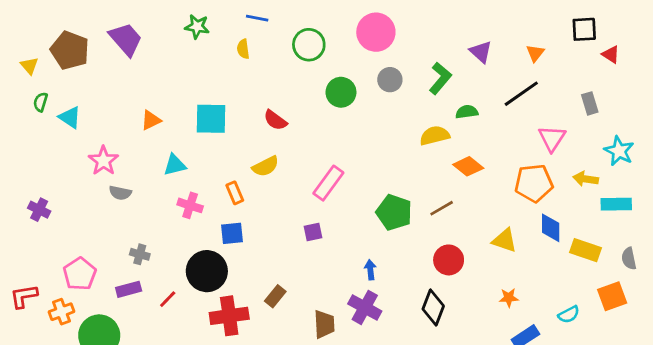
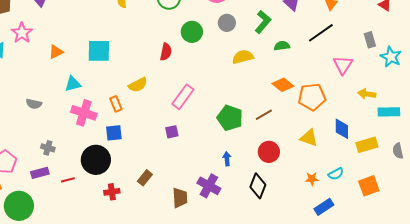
red semicircle: (275, 120) -> (166, 52), moved, turned -114
yellow semicircle: (435, 136) -> (243, 57), moved
cyan star: (619, 151) -> (391, 57), moved
pink star: (103, 161) -> (22, 33), moved
orange pentagon: (534, 183) -> (312, 97), moved
pink cross: (190, 205) -> (84, 113), size x1.4
yellow rectangle: (586, 250) -> (367, 145), turned -35
blue arrow: (370, 270) -> (227, 159), moved
orange square: (612, 296) -> (369, 186), moved
red line: (168, 299) -> (68, 180), turned 32
cyan semicircle: (569, 314) -> (336, 174), moved
red cross: (229, 316) -> (112, 192), size x0.6

